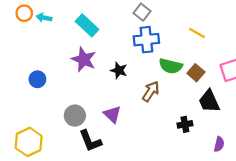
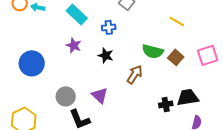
blue cross: (146, 40) -> (109, 27), moved, size x0.6
purple star: (84, 59) -> (74, 45), size x0.7
blue circle: (37, 79) -> (32, 63), size x1.6
black trapezoid: (209, 101) -> (188, 97), moved, turned 105

